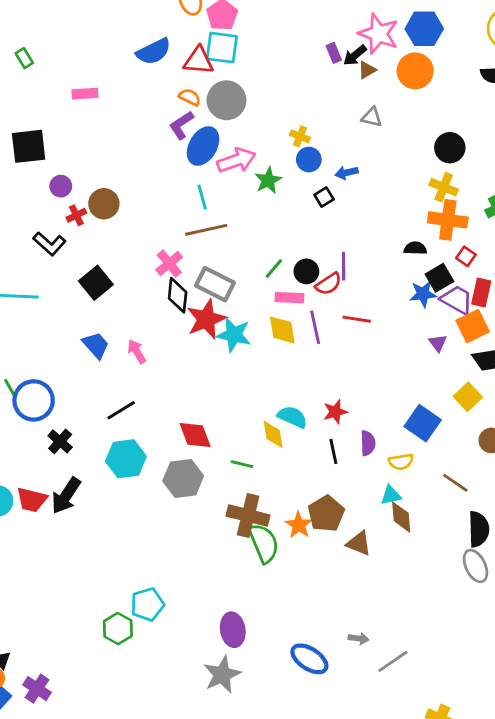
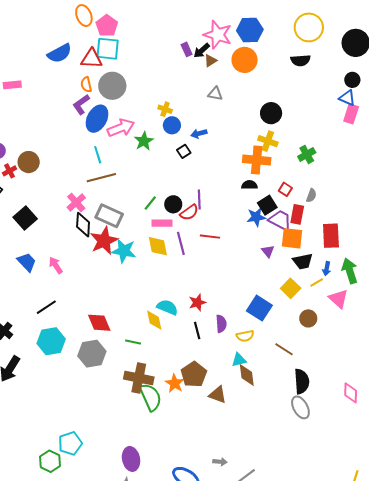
orange semicircle: (190, 97) -> (86, 85), turned -126
orange cross: (448, 220) -> (257, 160), moved
orange square: (473, 326) -> (292, 238), turned 35

